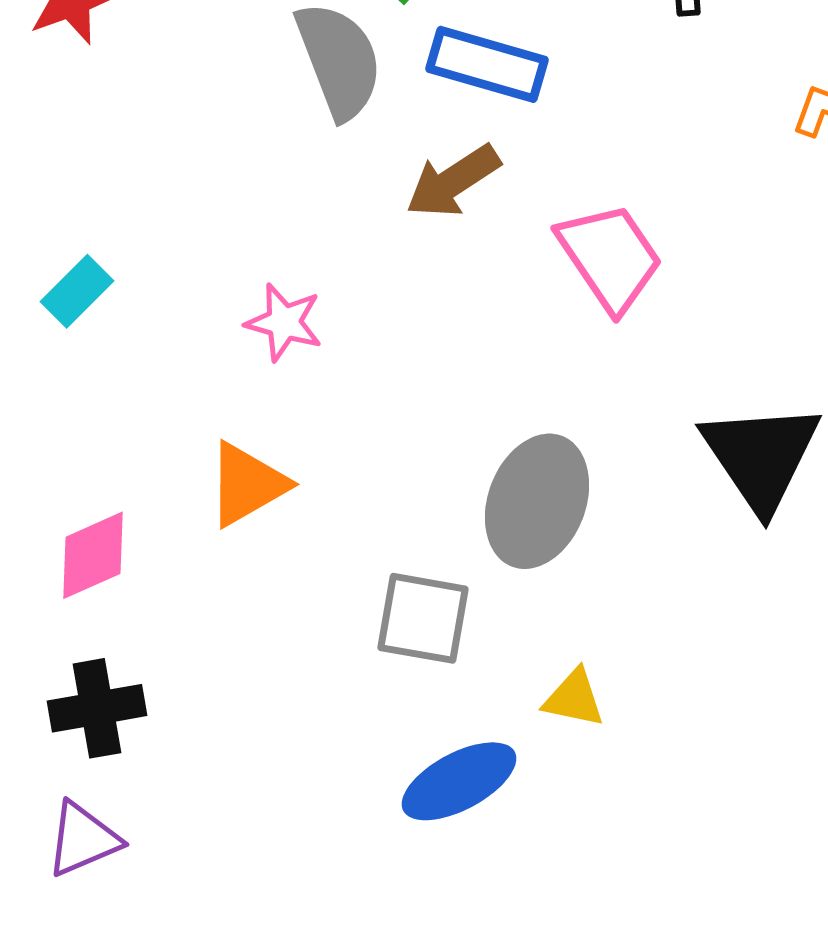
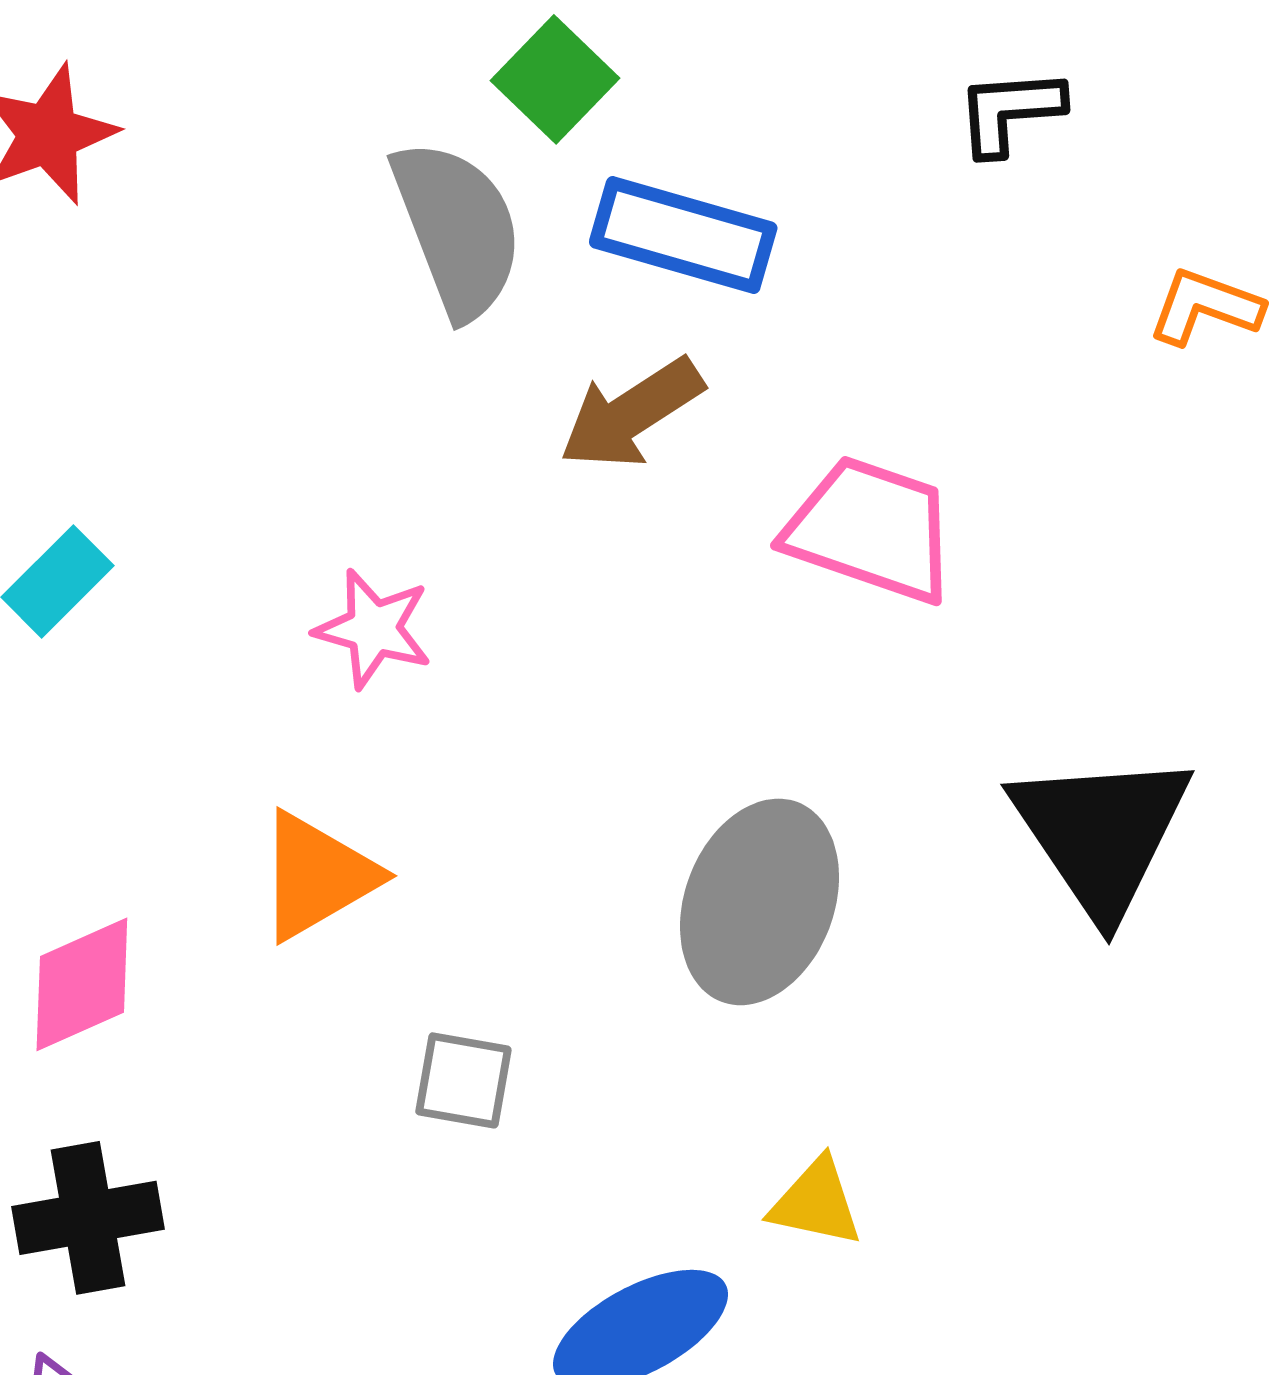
pink trapezoid: (610, 257) -> (871, 530), turned -37
gray square: (423, 618) -> (463, 1080), moved, size x0.7

